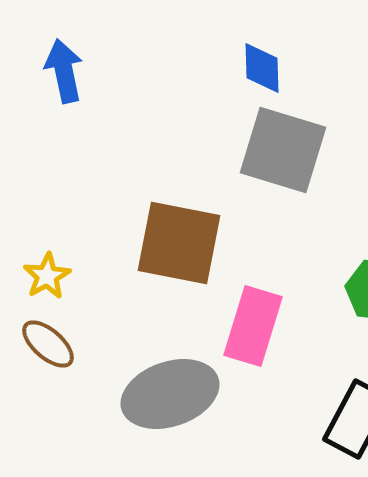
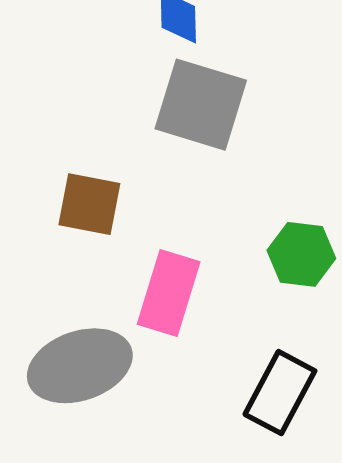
brown square: (179, 243) -> (89, 204), size x0.7

